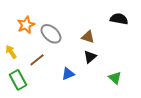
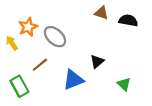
brown triangle: (88, 37) -> (101, 13), moved
yellow arrow: (11, 52) -> (12, 43), moved
blue triangle: (68, 74) -> (73, 80), size x1.5

